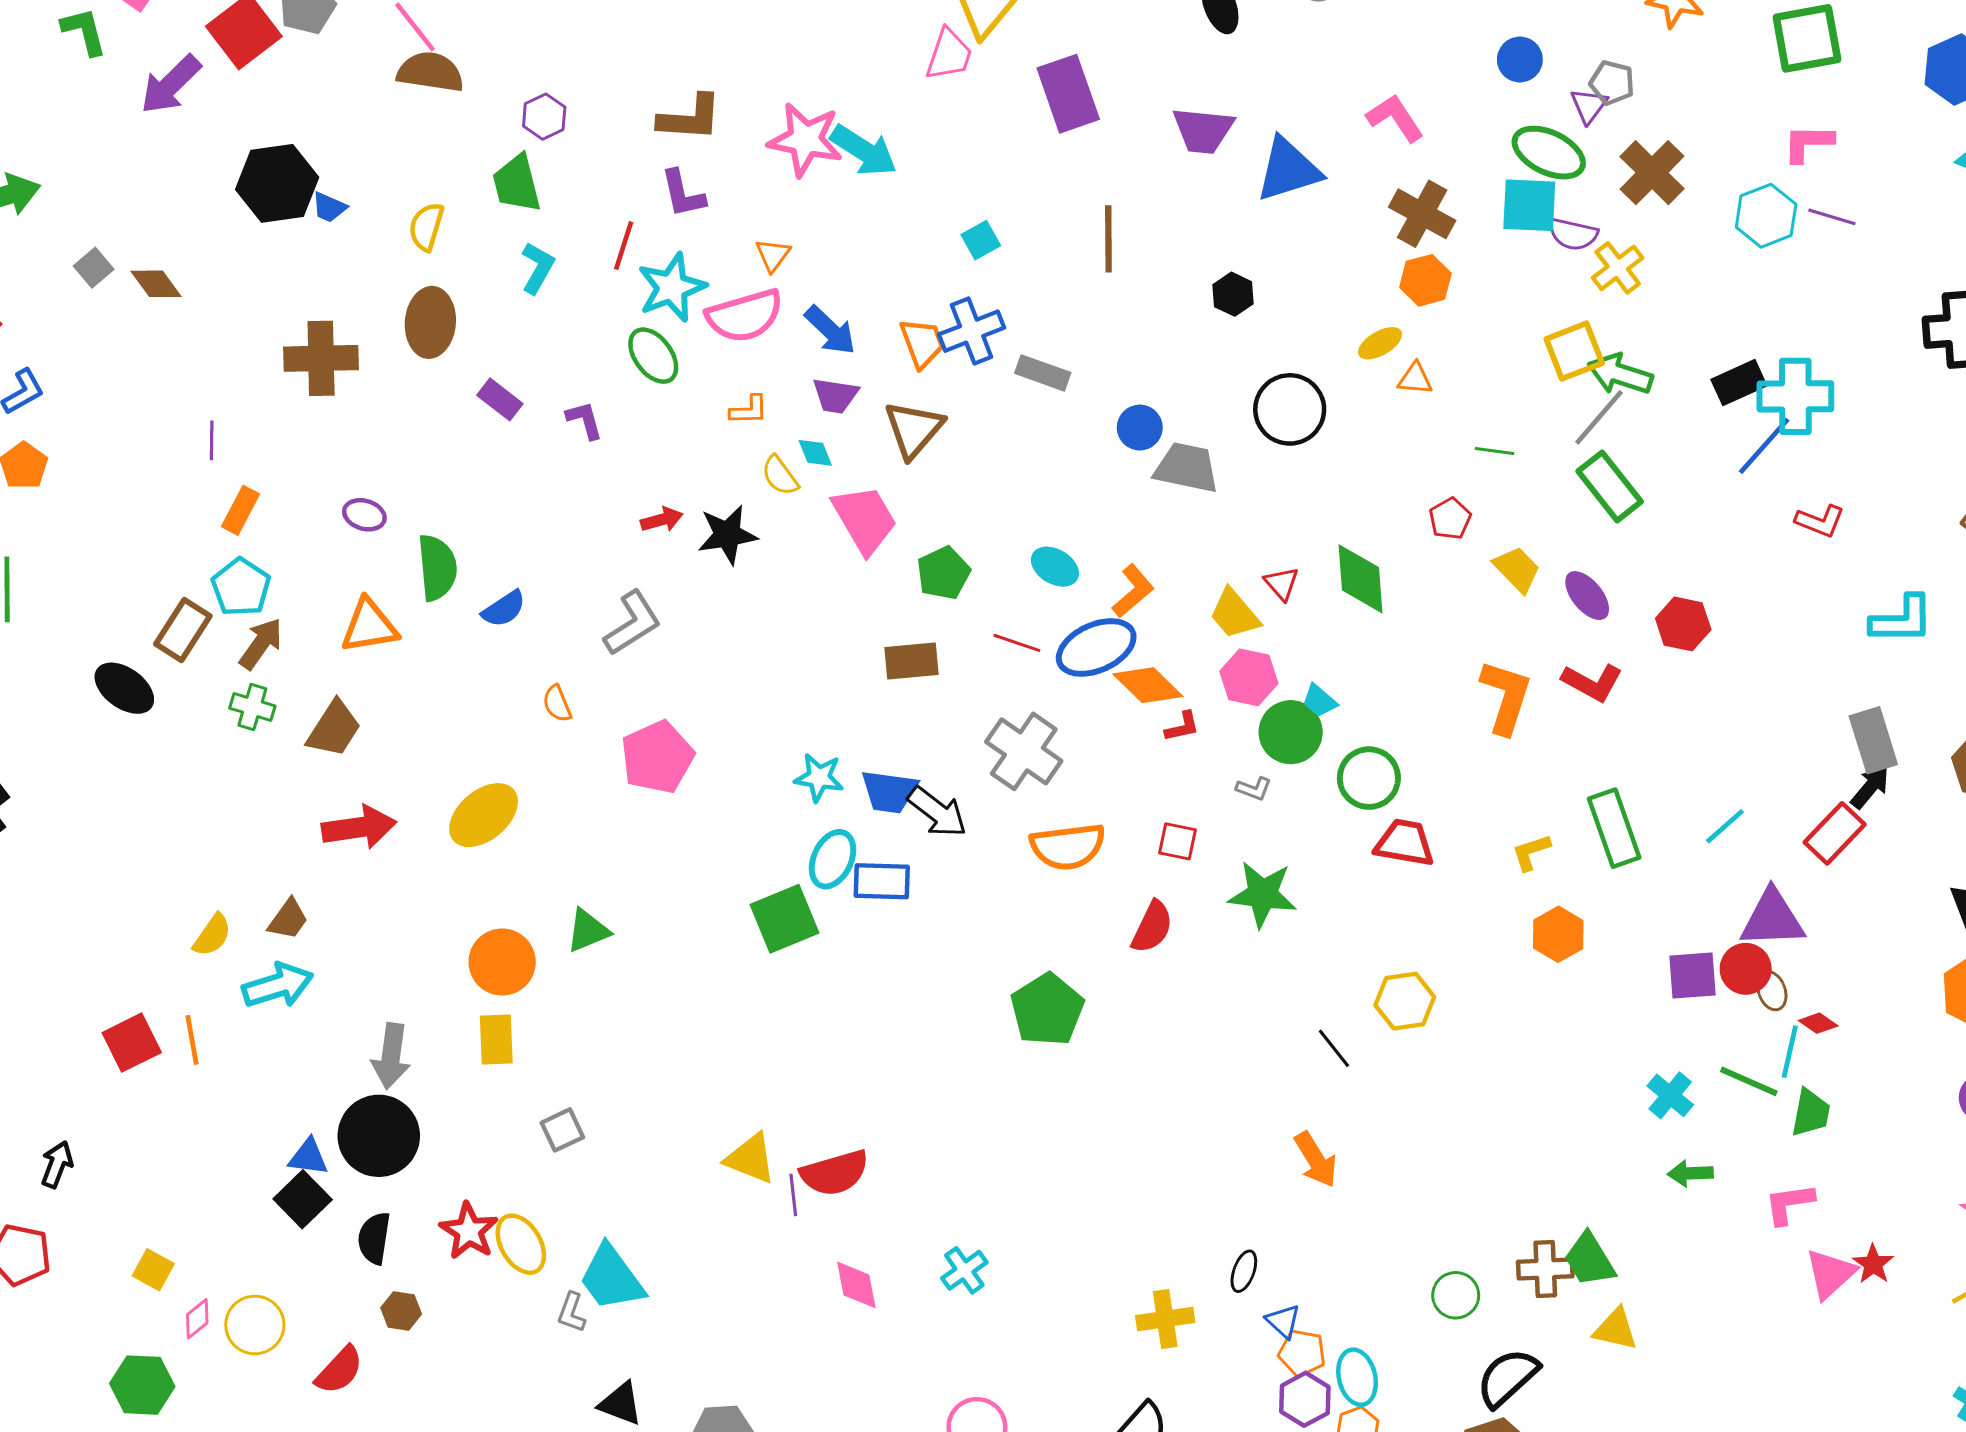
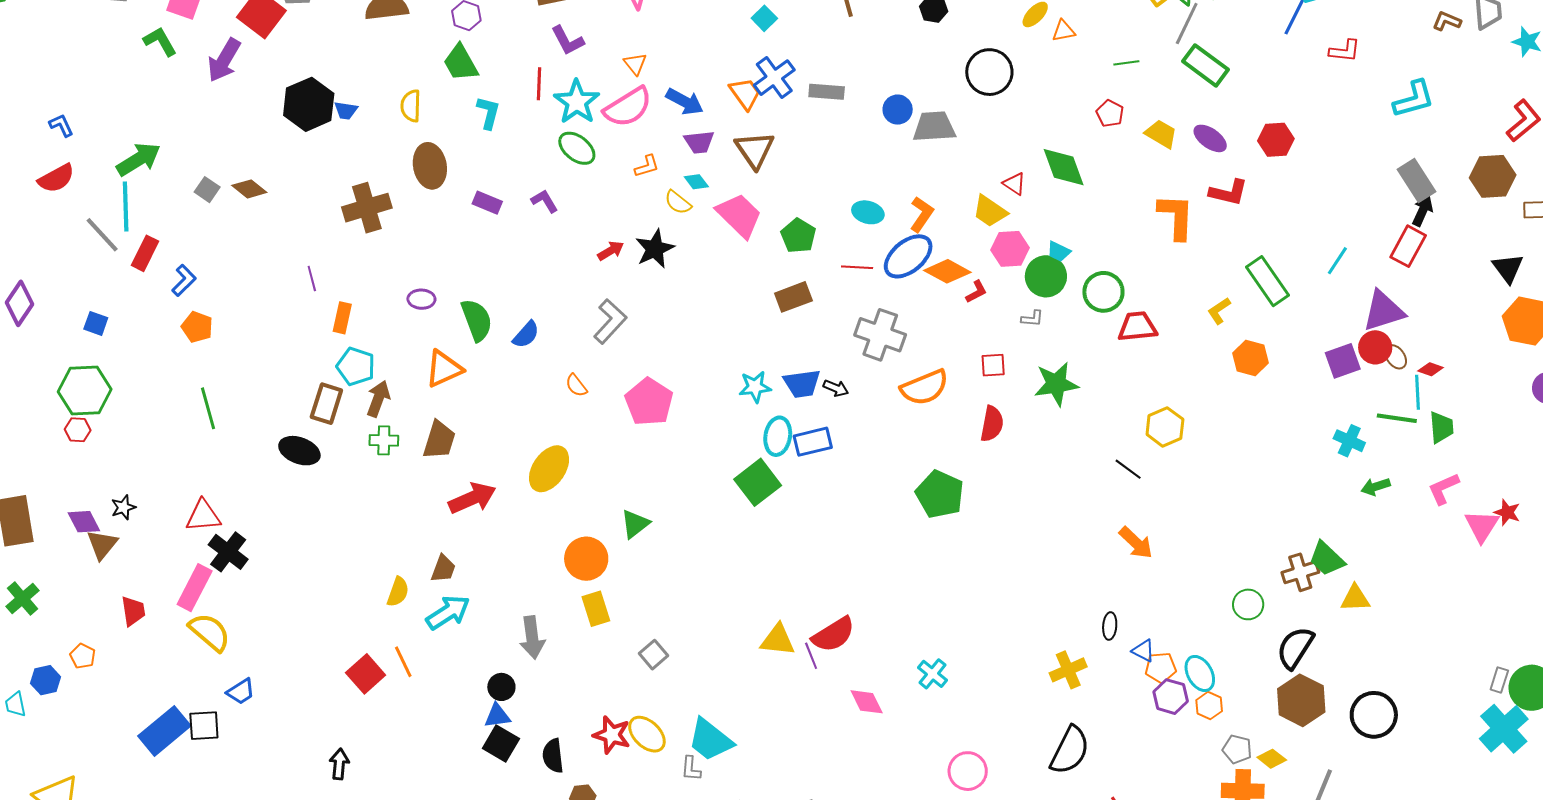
black arrow: (937, 812) -> (836, 388), size x0.6
black circle: (379, 1136) -> (501, 687), moved, size x0.5

